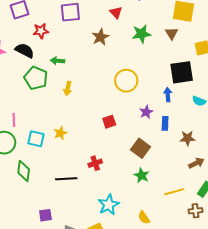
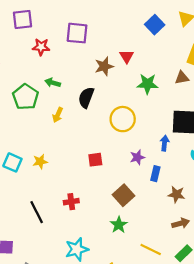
red triangle: (116, 12) -> (127, 56), moved
brown triangle: (172, 33) -> (182, 78), turned 40
green star: (141, 34) -> (147, 84), moved
black semicircle: (25, 51) -> (86, 98), moved, turned -108
black line: (66, 179) -> (37, 212), turned 55
yellow line: (174, 192) -> (151, 249), turned 30

